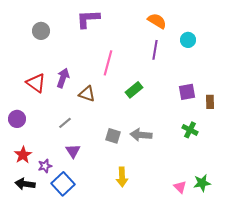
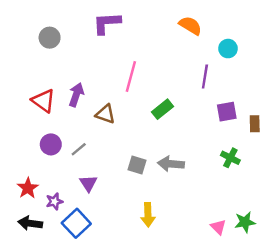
purple line: (155, 50) -> (205, 76), moved
purple circle: (17, 119) -> (51, 144), moved

